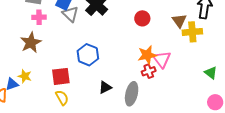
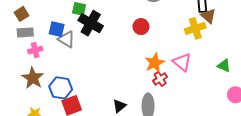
brown triangle: (179, 21) -> (208, 16), moved
blue hexagon: (88, 55) -> (61, 88), moved
pink triangle: (162, 59) -> (182, 62), moved

